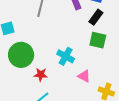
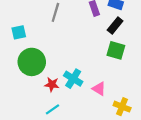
cyan cross: (66, 56) -> (73, 79), moved

